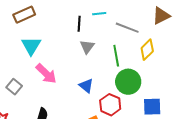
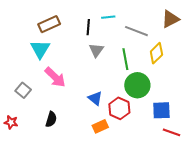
brown rectangle: (24, 15) -> (49, 24), moved
blue triangle: (86, 86) -> (95, 98), moved

